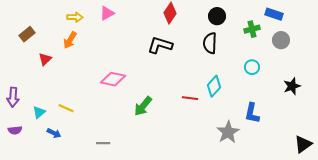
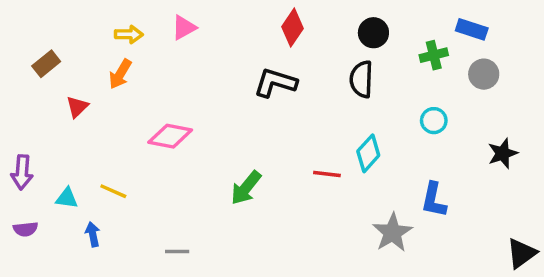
pink diamond: (113, 79) -> (170, 136), moved
cyan triangle: (39, 112) -> (67, 198), turned 48
blue arrow: (54, 133) -> (93, 234), turned -128

